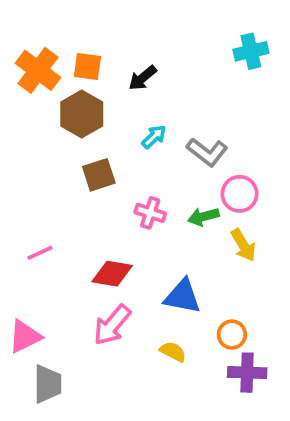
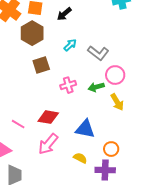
pink cross: (150, 213) -> (68, 85), turned -35
pink line: (40, 253) -> (18, 124), moved, turned 56
purple cross: (247, 373) -> (105, 170), moved

